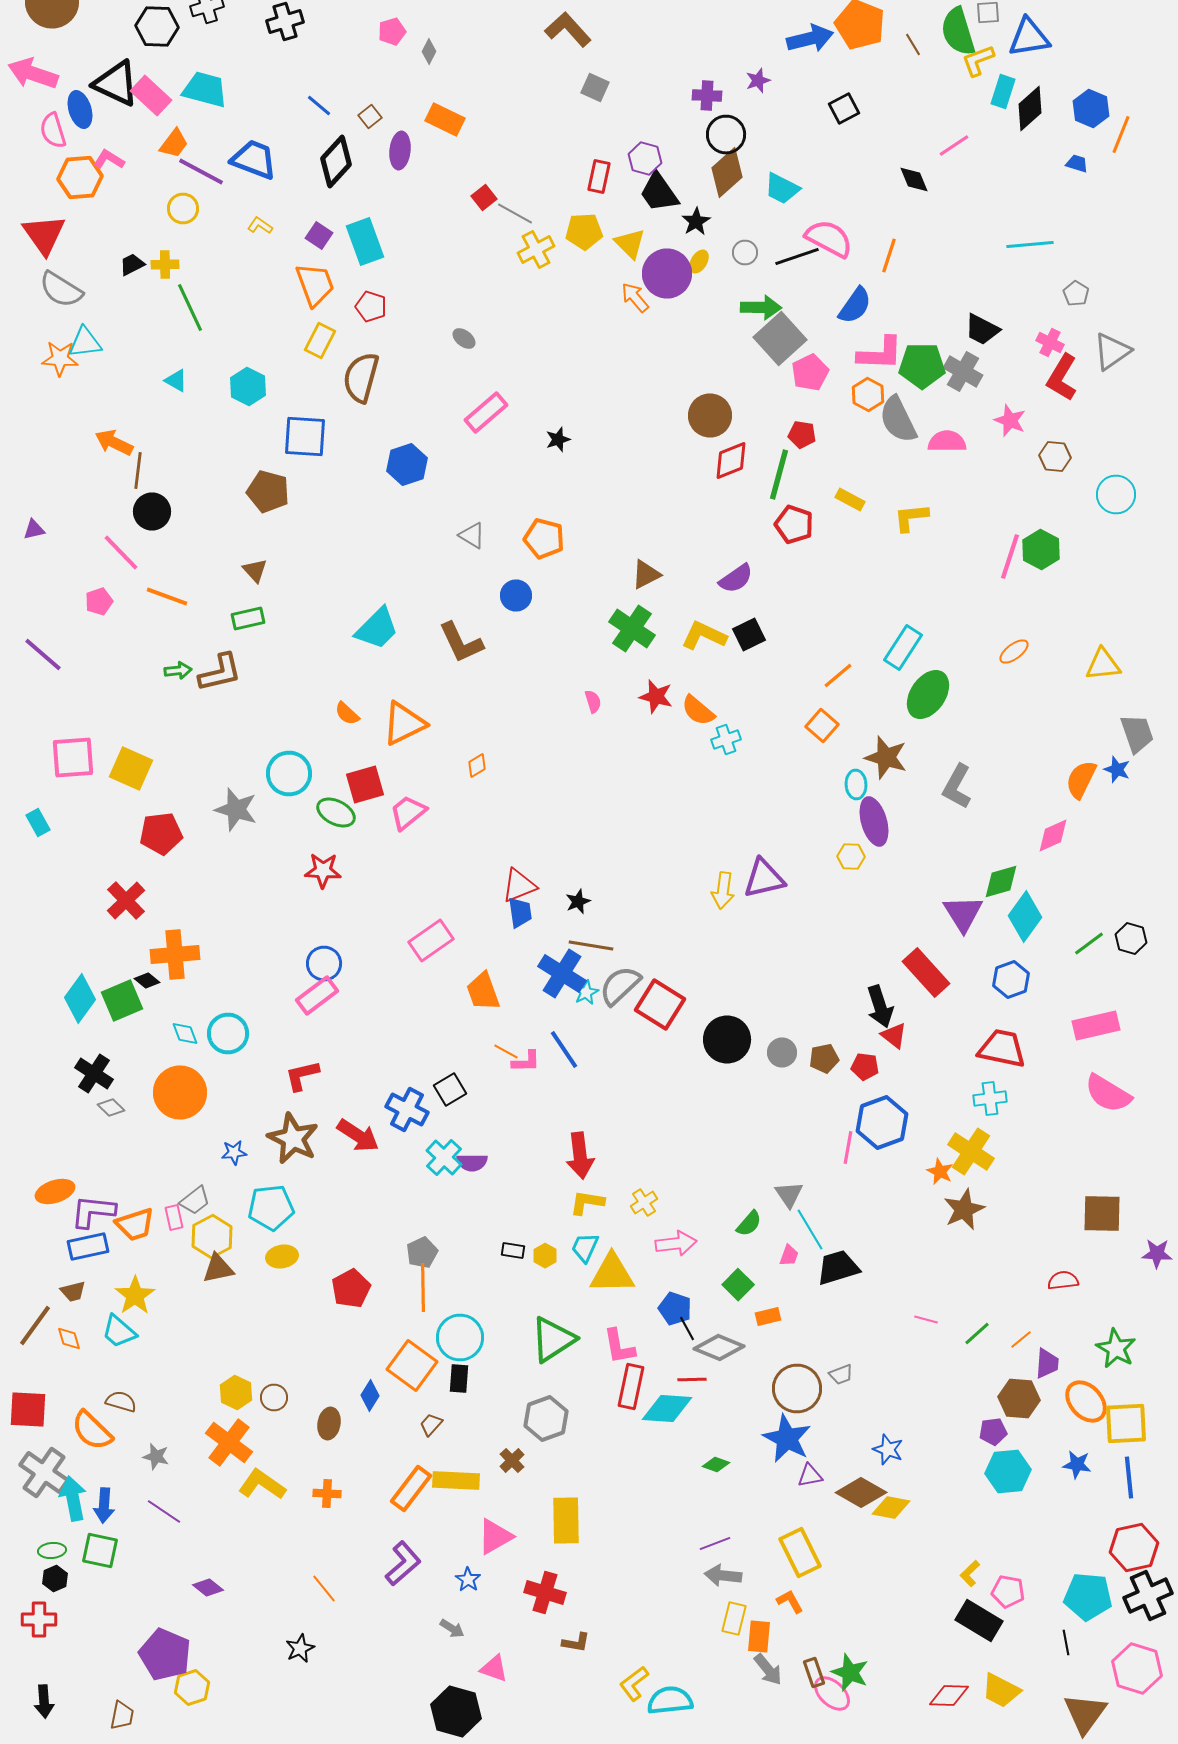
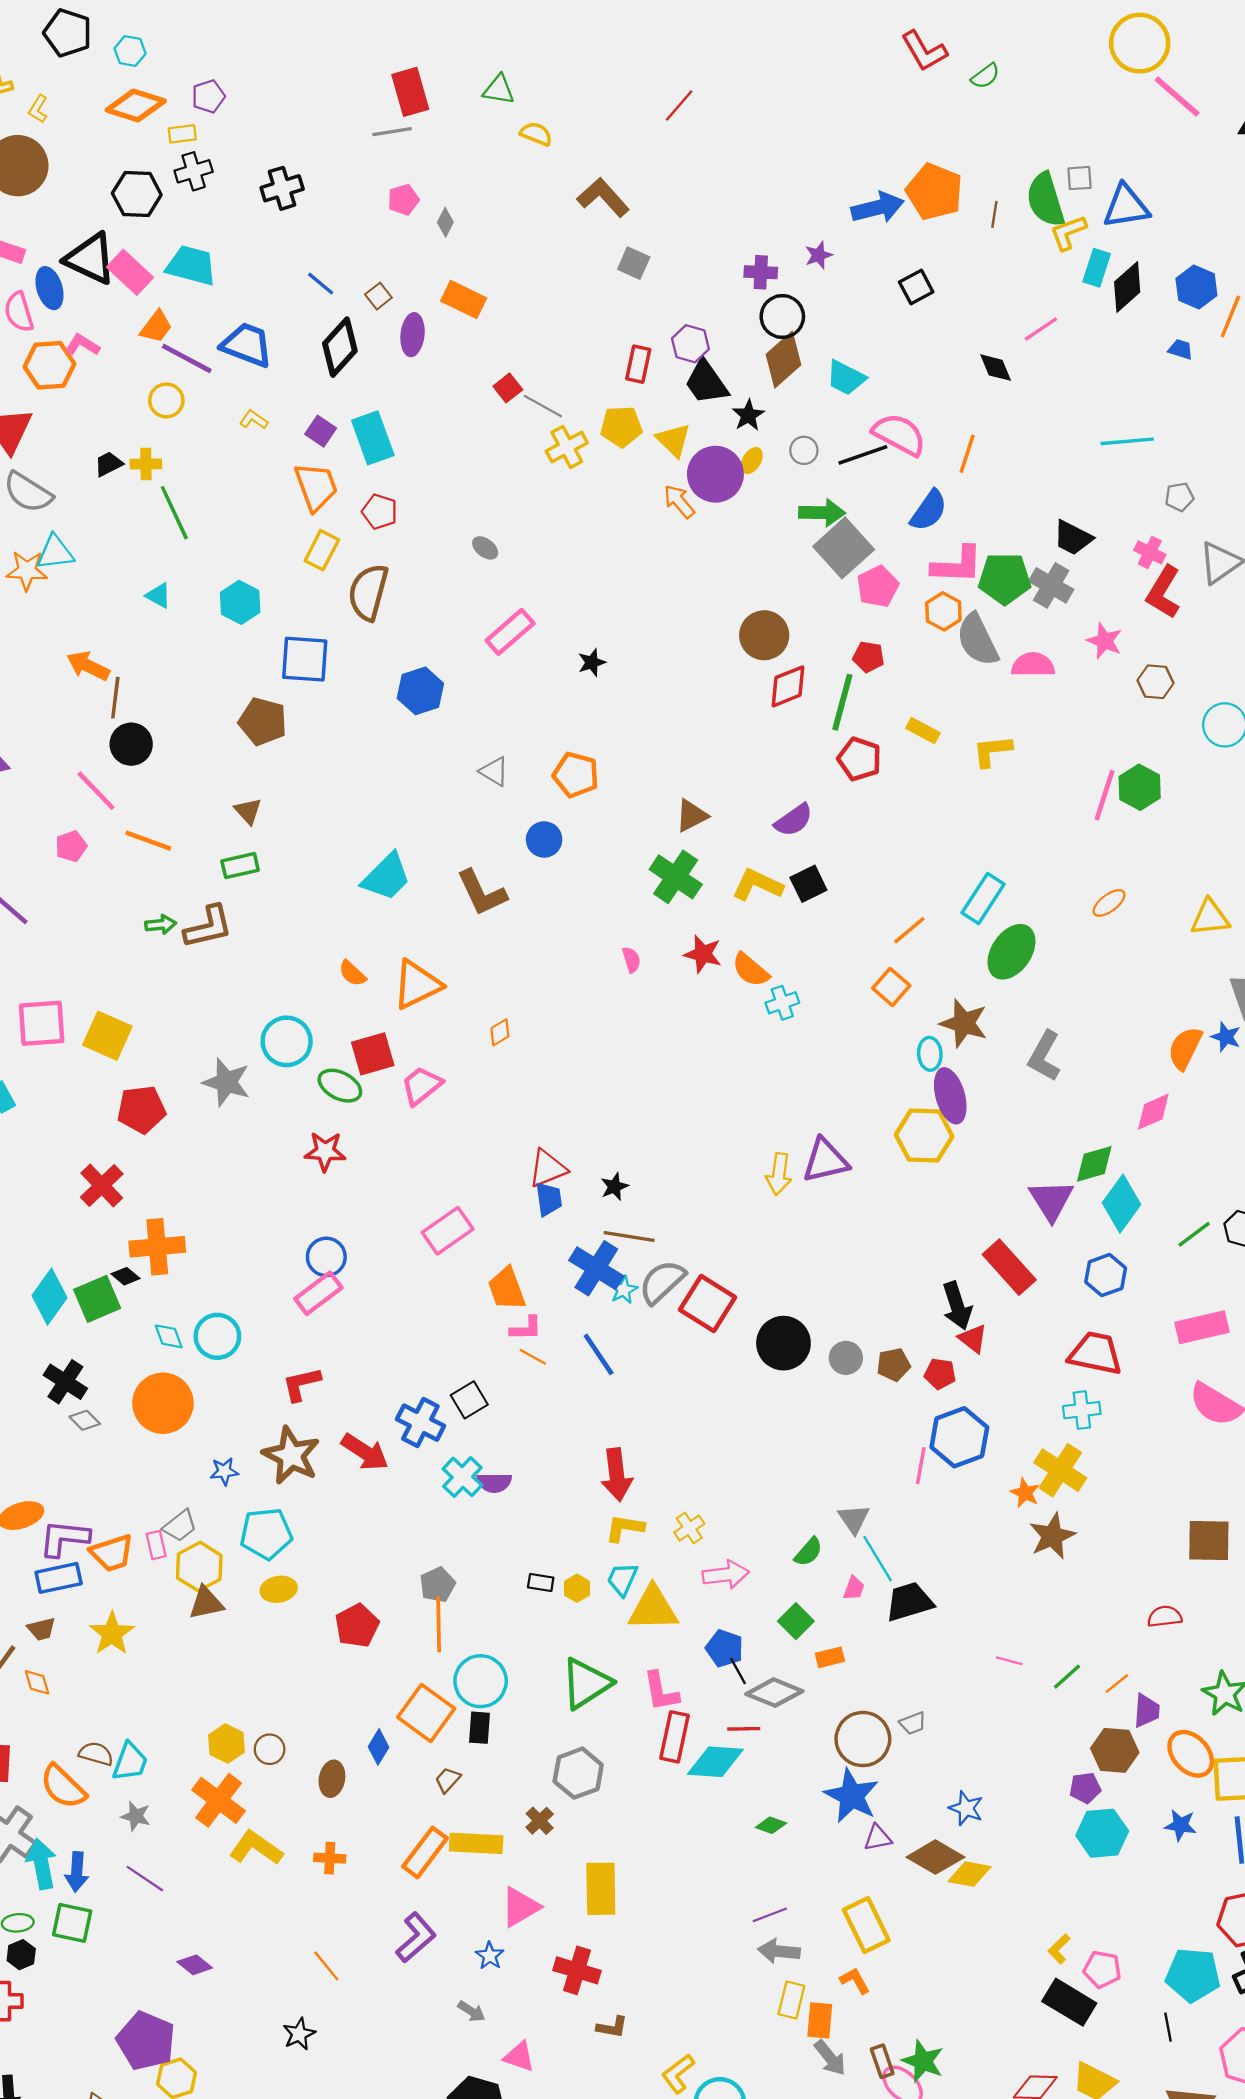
brown line: (913, 44) -> (994, 214), turned 40
gray pentagon: (1076, 294) -> (1179, 497), turned 30
yellow hexagon: (851, 856) -> (924, 1136), size x1.8
pink L-shape: (526, 1062) -> (526, 1328), moved
cyan trapezoid: (119, 1332) -> (130, 1762), moved, turned -111

